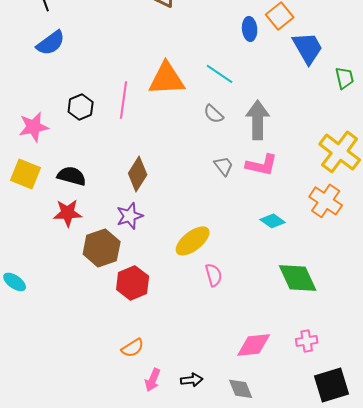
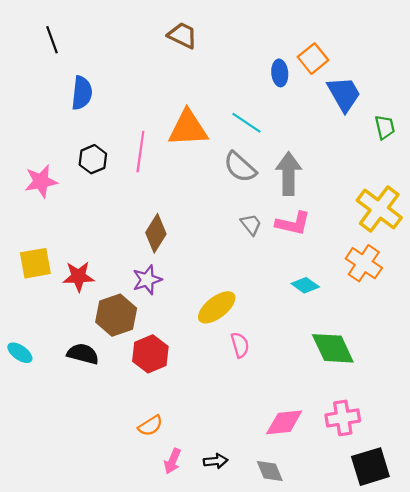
blue semicircle: (51, 43) -> (82, 93), moved, turned -48
gray semicircle: (214, 114) -> (240, 167), size x1.5
yellow square: (26, 174) -> (35, 263), moved, turned -32
black semicircle: (72, 176) -> (83, 354), moved
pink cross: (307, 341) -> (343, 418), size x1.4

